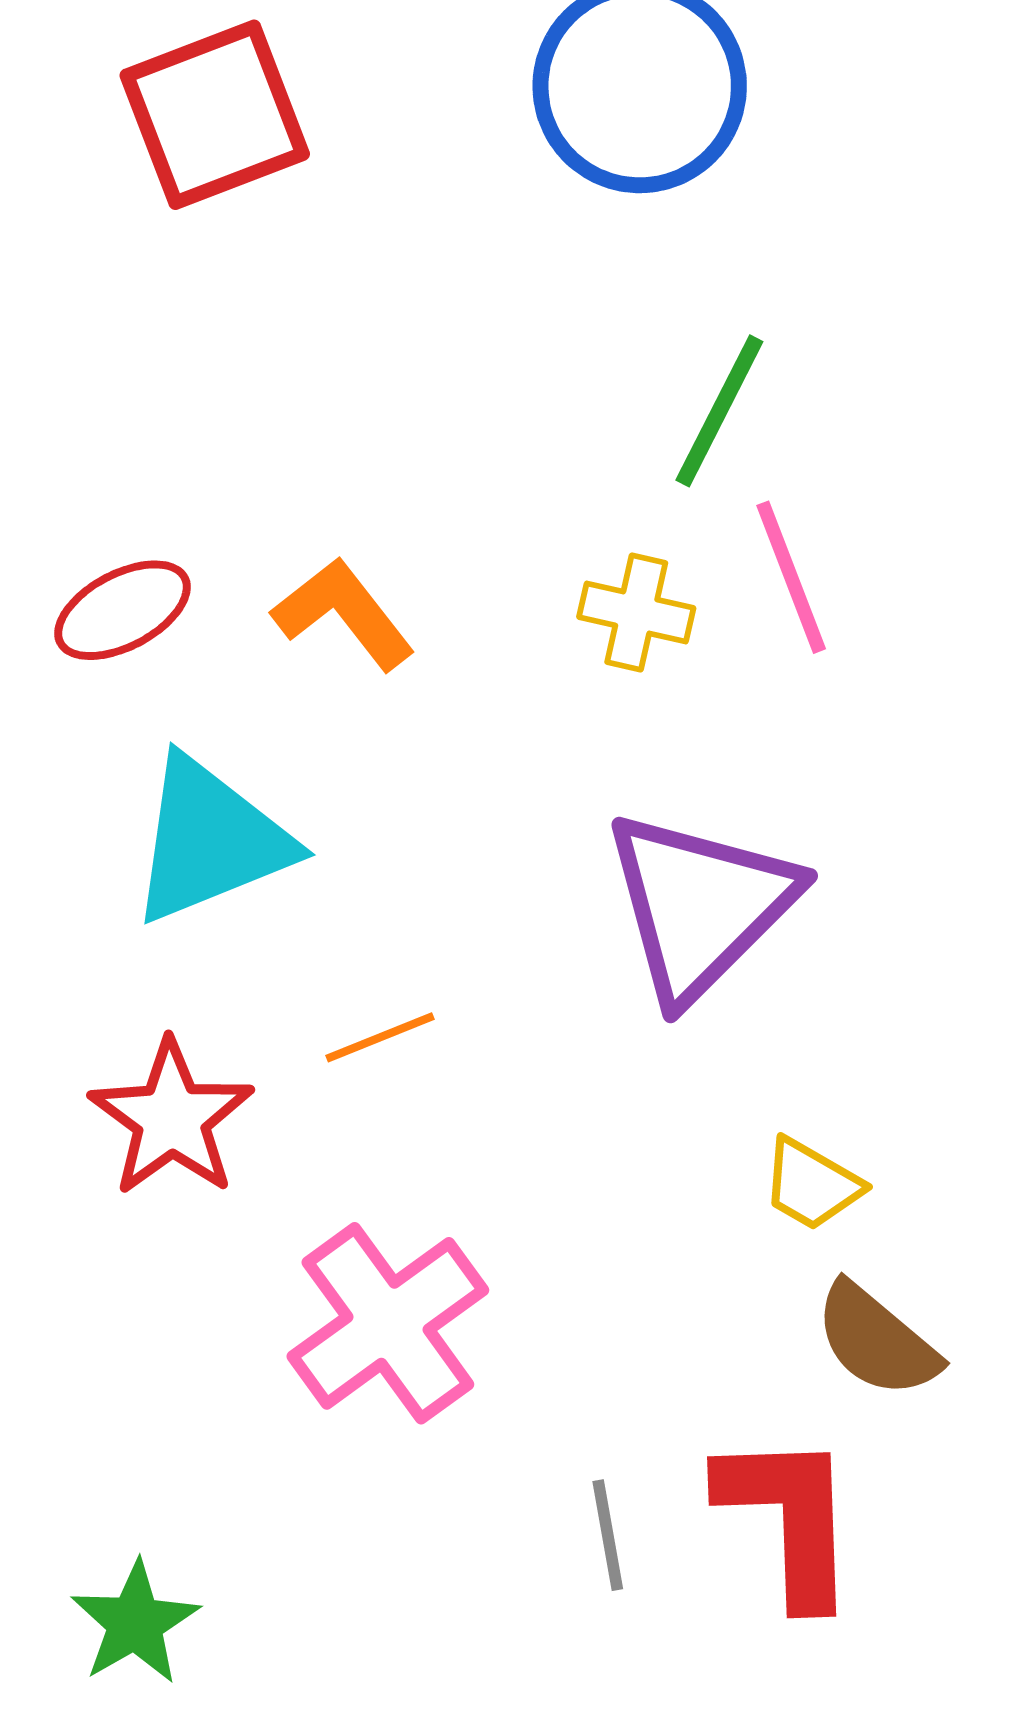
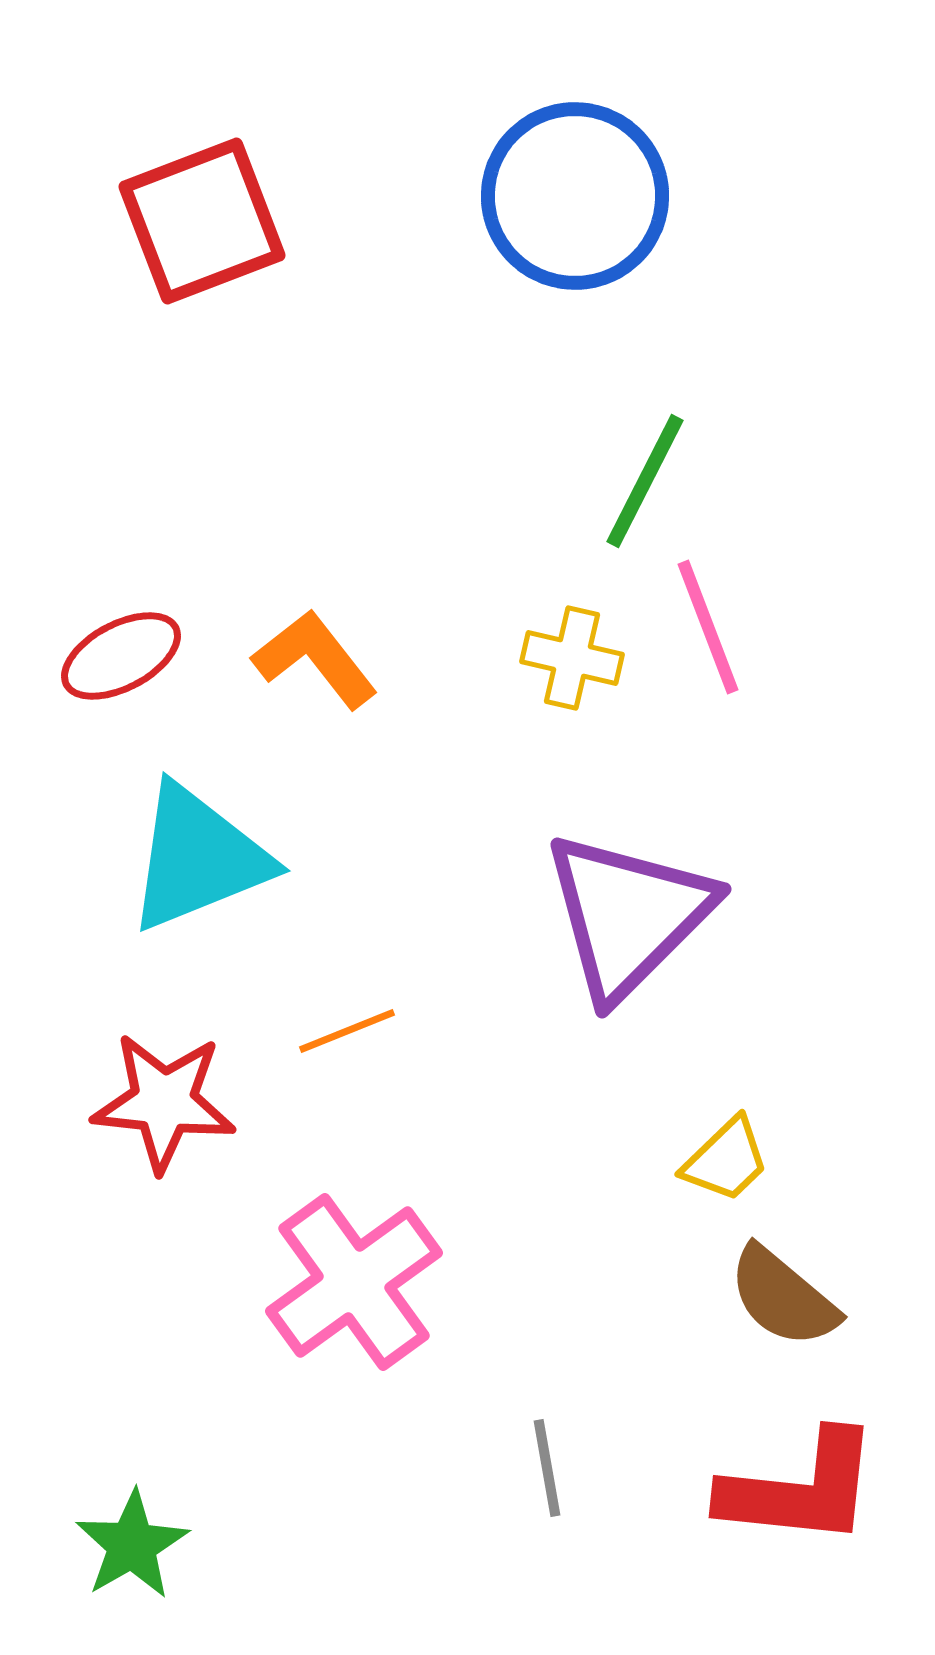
red star: (171, 1118) -> (164, 1102), turned -30
yellow trapezoid: (812, 1184) -> (726, 1160), turned -74
red L-shape: (789, 1518) -> (800, 1489), moved, turned 98

